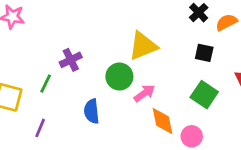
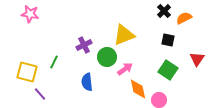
purple cross: (71, 60) -> (84, 45), moved
purple line: (40, 128) -> (40, 94), moved, turned -64

